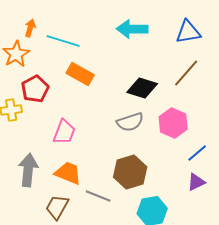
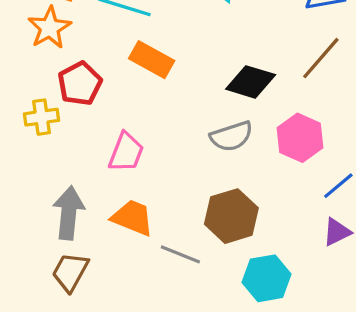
brown trapezoid: (57, 207) -> (70, 272), moved

